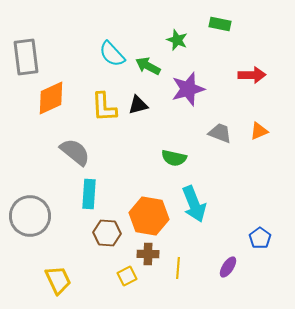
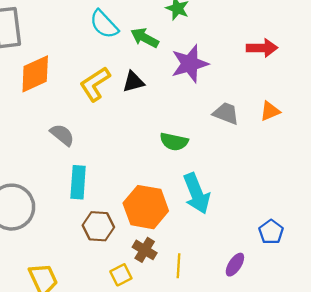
yellow L-shape: (104, 107) -> (95, 84), turned 60
gray semicircle: (75, 152) -> (62, 135), size x0.7
brown cross: (148, 254) -> (145, 250), turned 30

